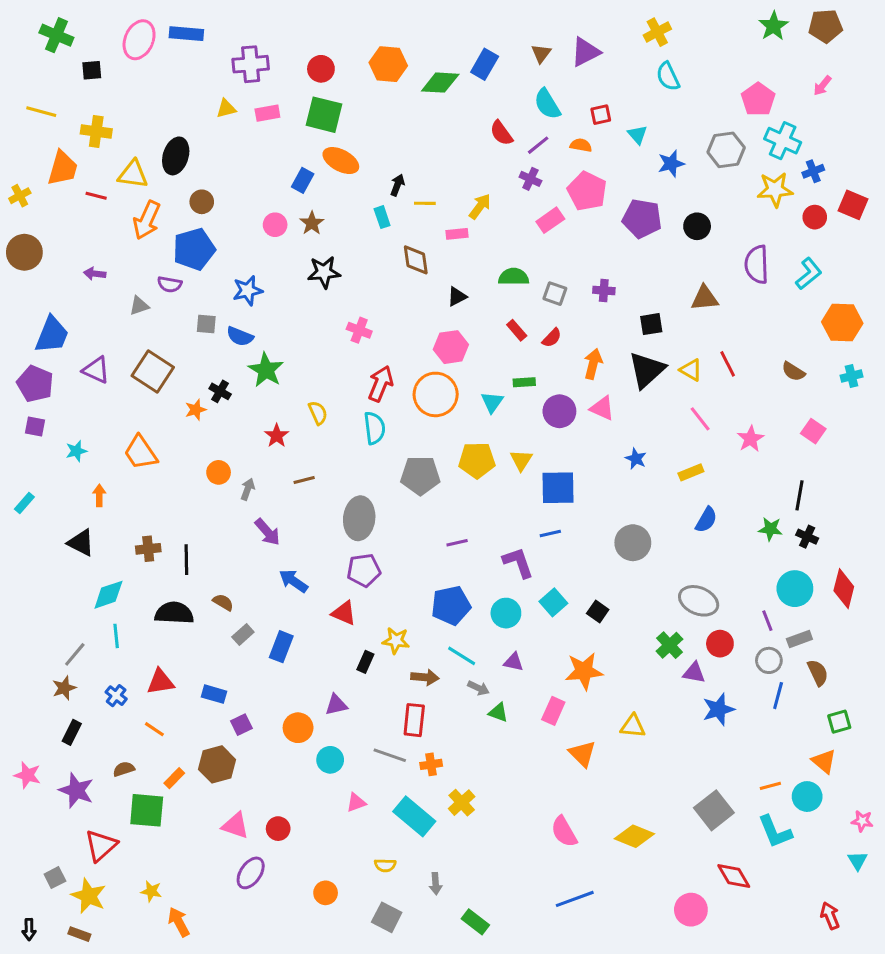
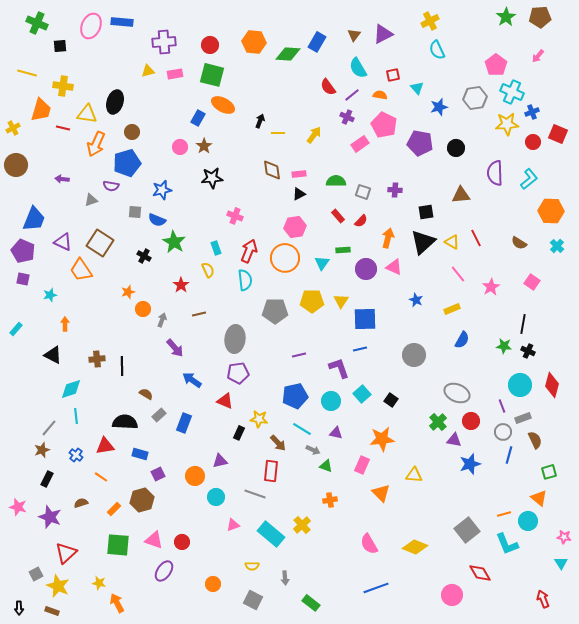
cyan rectangle: (382, 217) -> (216, 248), moved
pink rectangle: (457, 234) -> (299, 174), moved
cyan cross: (851, 376) -> (557, 246), turned -32
orange star: (196, 410) -> (128, 292), moved
orange trapezoid: (141, 453) -> (81, 270), moved
black semicircle: (174, 613) -> (125, 422), moved
brown arrow: (425, 677) -> (278, 443), turned 42
orange cross: (431, 764) -> (330, 500), moved
green square: (147, 810) -> (118, 545), moved

